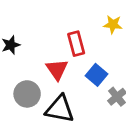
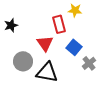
yellow star: (113, 25) -> (75, 10), moved

